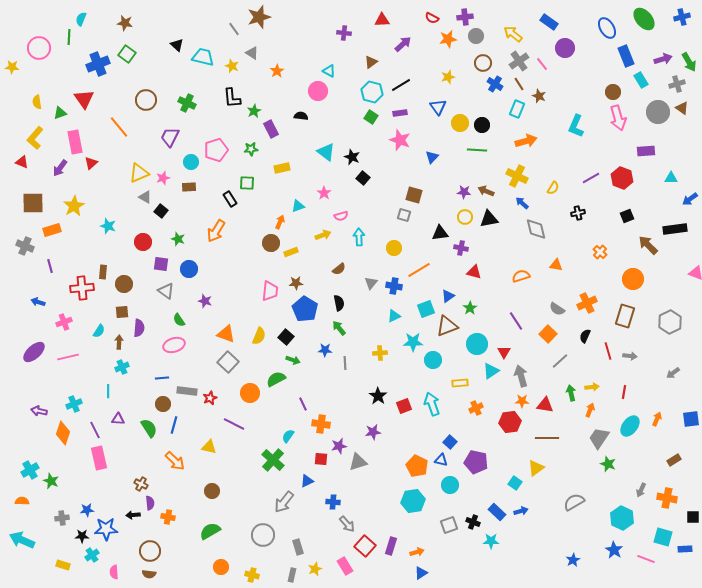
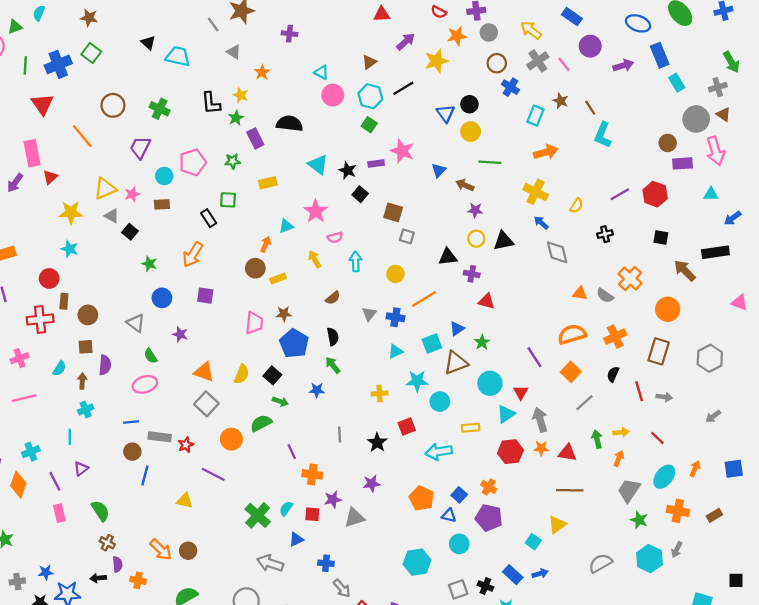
blue ellipse: (607, 28) -> (638, 23), turned -40
purple cross: (344, 33) -> (289, 34), moved
green line: (69, 37) -> (25, 65), moved
purple arrow: (663, 59) -> (623, 65), moved
yellow star: (232, 66) -> (241, 95), moved
yellow star: (448, 77) -> (436, 61), moved, size x1.5
brown line: (519, 84) -> (590, 108), moved
pink circle: (318, 91) -> (333, 95), moved
brown circle: (613, 92) -> (668, 143), moved
green triangle: (60, 113) -> (15, 27), moved
purple rectangle: (400, 113) -> (376, 163), moved
black semicircle: (301, 116) -> (289, 124), size x1.6
pink arrow: (618, 118) -> (715, 151), moved
black circle: (482, 125) -> (469, 104), moved
brown arrow: (486, 191) -> (465, 185), moved
pink star: (324, 193) -> (316, 211), size x1.5
brown square: (414, 195) -> (393, 212), moved
yellow star: (74, 206) -> (71, 212), moved, turned 30
black square: (627, 216) -> (661, 237), turned 32
yellow arrow: (323, 235) -> (315, 259), turned -98
red circle: (143, 242) -> (49, 278), moved
orange cross: (600, 252) -> (630, 278), size x1.5
purple square: (161, 264) -> (205, 296), moved
orange semicircle: (521, 276) -> (572, 334), moved, size x1.4
gray semicircle: (557, 309) -> (605, 296), moved
gray line: (345, 363) -> (340, 435), moved
red line: (624, 392) -> (657, 438), turned -56
cyan arrow: (432, 404) -> (439, 452), turned -80
red square: (404, 406) -> (407, 427), moved
orange cross: (476, 408) -> (489, 487), moved, turned -32
purple triangle: (118, 419) -> (81, 469), turned -40
red hexagon: (510, 422) -> (510, 452), moved
green semicircle: (149, 428) -> (100, 511), moved
cyan semicircle: (288, 436) -> (286, 509), moved
pink rectangle: (99, 458) -> (59, 513), size x0.7
orange arrow: (175, 461) -> (161, 550), moved
orange pentagon: (417, 466) -> (422, 498), moved
orange cross: (667, 498) -> (678, 511), moved
gray arrow: (284, 502) -> (270, 563), turned 70
cyan hexagon: (622, 518) -> (649, 559), moved

